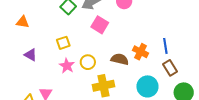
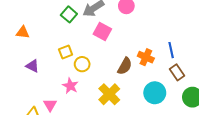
brown semicircle: (120, 59) -> (125, 66), turned 108
yellow circle: (88, 62) -> (82, 64), moved
pink star: (67, 66) -> (70, 86), moved
yellow cross: (103, 86) -> (109, 94), turned -30

